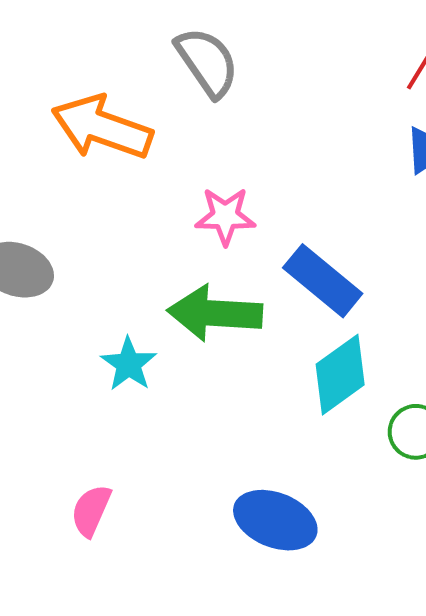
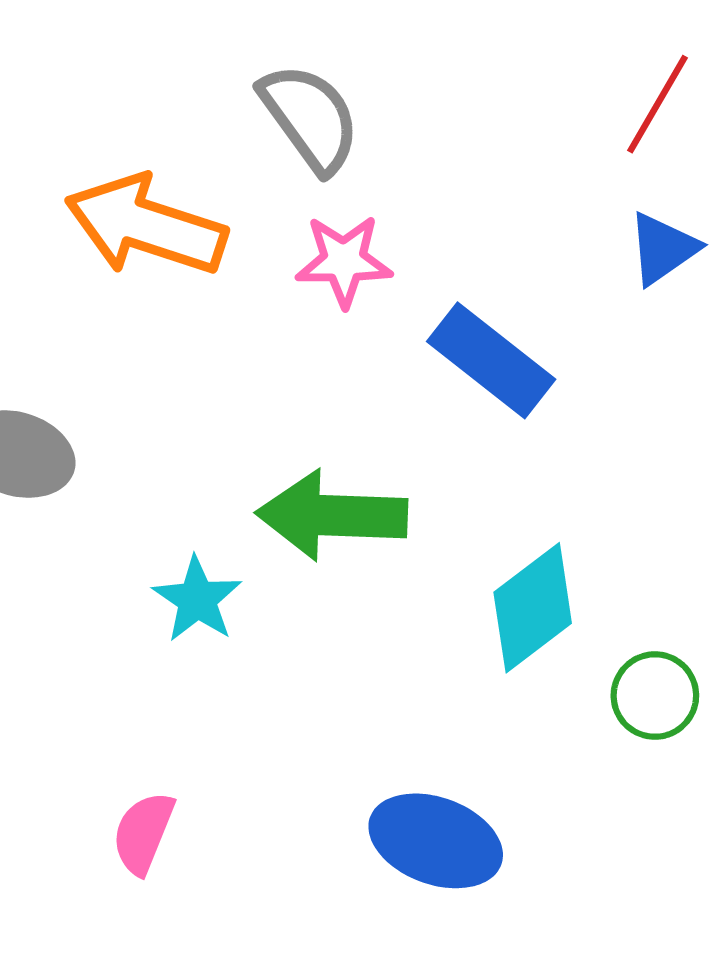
pink star: (225, 216) -> (344, 261), moved
blue rectangle: (323, 281) -> (491, 360), moved

